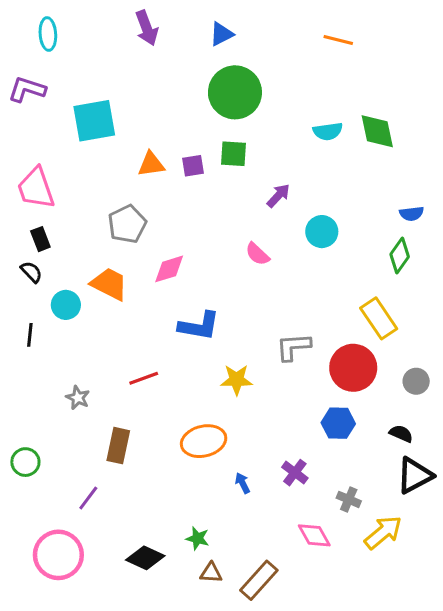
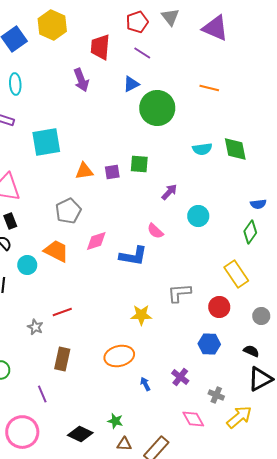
green circle: (235, 92) -> (157, 108), moved
blue L-shape: (199, 326) -> (133, 256), moved
red circle: (353, 368) -> (219, 307), size x0.7
red line: (144, 378) -> (62, 312), moved
purple line: (88, 498) -> (42, 394), turned -60

